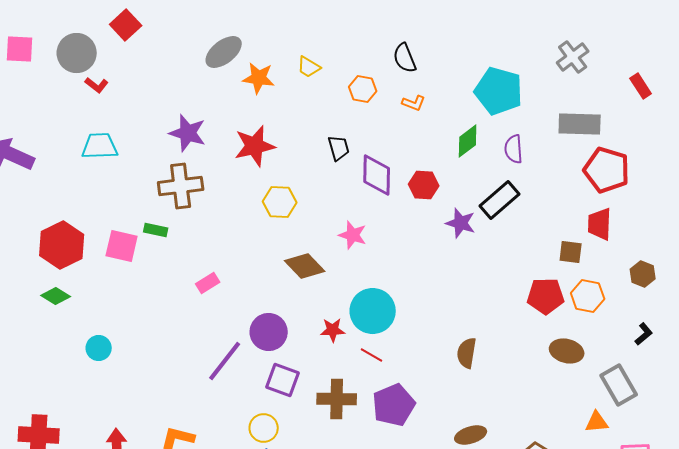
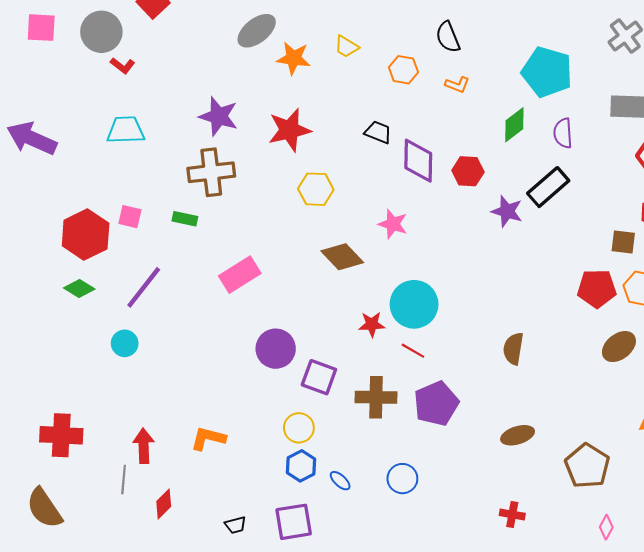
black trapezoid: (339, 148) -> (378, 132), turned -52
pink square: (122, 246) -> (130, 217), moved, size x0.7
pink rectangle: (208, 283) -> (240, 275), size x1.6
purple circle: (269, 332) -> (276, 349), moved
brown ellipse: (567, 351) -> (619, 347), turned -52
purple line: (225, 361) -> (144, 287), moved

